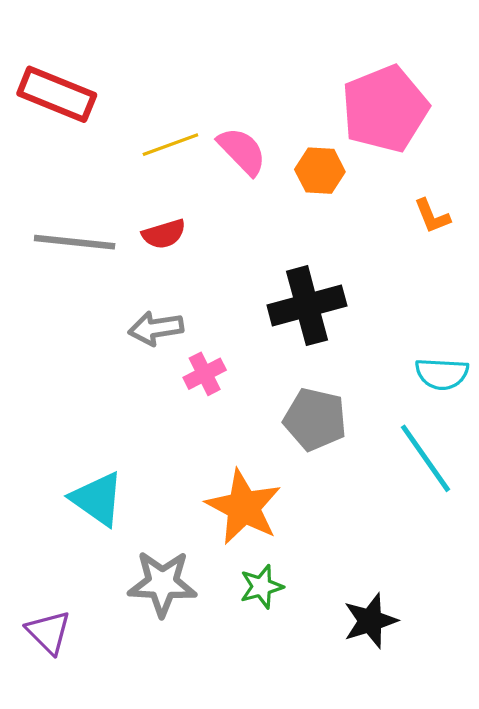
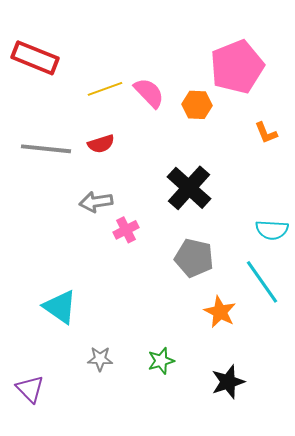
black cross: (307, 306) -> (189, 188), turned -33
orange star: (244, 507) -> (220, 312), moved, size x0.7
gray star: (162, 583) -> (100, 359), size x0.6

